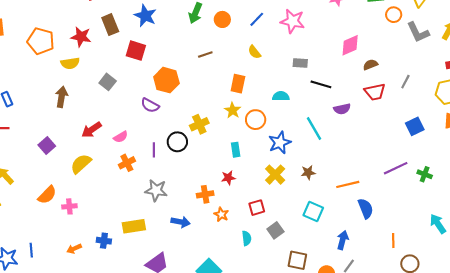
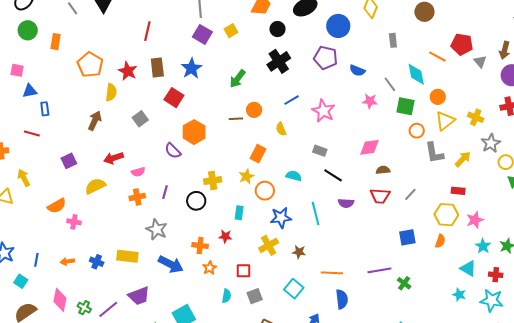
orange circle: (222, 19) -> (254, 110), moved
yellow semicircle: (70, 63) -> (111, 92), turned -90
black circle: (177, 142) -> (196, 201), moved
blue arrow: (181, 222) -> (171, 264), size x1.4
blue line: (31, 250) -> (36, 260), moved

